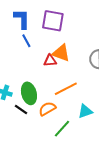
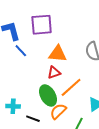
red triangle: (50, 61) -> (54, 72), moved
green ellipse: (29, 93) -> (48, 95), moved

